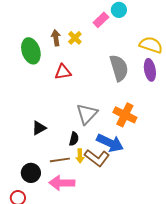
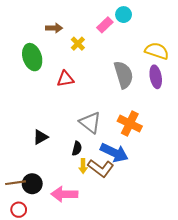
brown arrow: (56, 38) -> (54, 28), moved, turned 98
gray triangle: (87, 114) -> (90, 122), turned -35
brown line: (60, 160) -> (16, 183), moved

